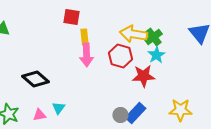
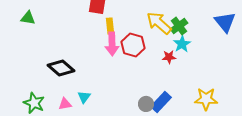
yellow arrow: (133, 34) -> (159, 23), turned 32
red hexagon: (120, 56) -> (133, 45), moved
red star: (143, 76) -> (169, 57), moved, size x0.6

